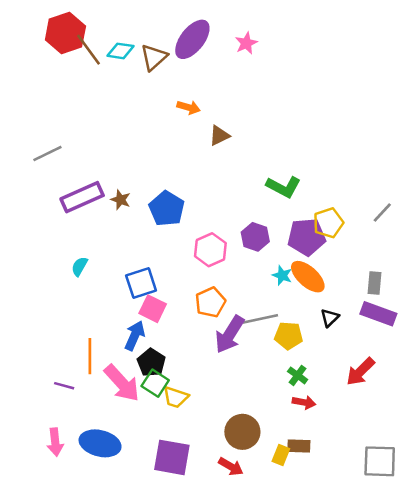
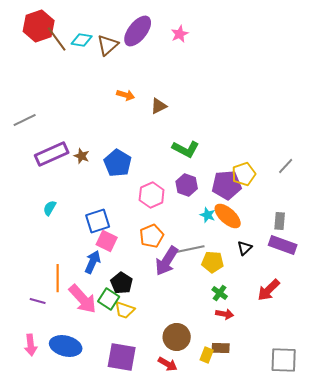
orange arrow: (189, 107) -> (126, 95), moved
green L-shape: (283, 187) -> (186, 149), moved
black pentagon: (151, 363) -> (122, 283), moved

